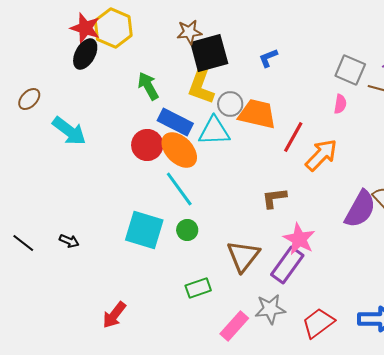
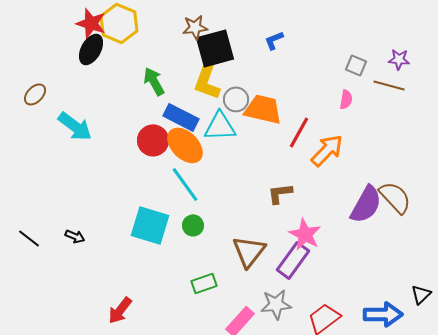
blue L-shape: (268, 58) -> (274, 40), moved
gray square: (350, 70) -> (356, 65), size x0.7

